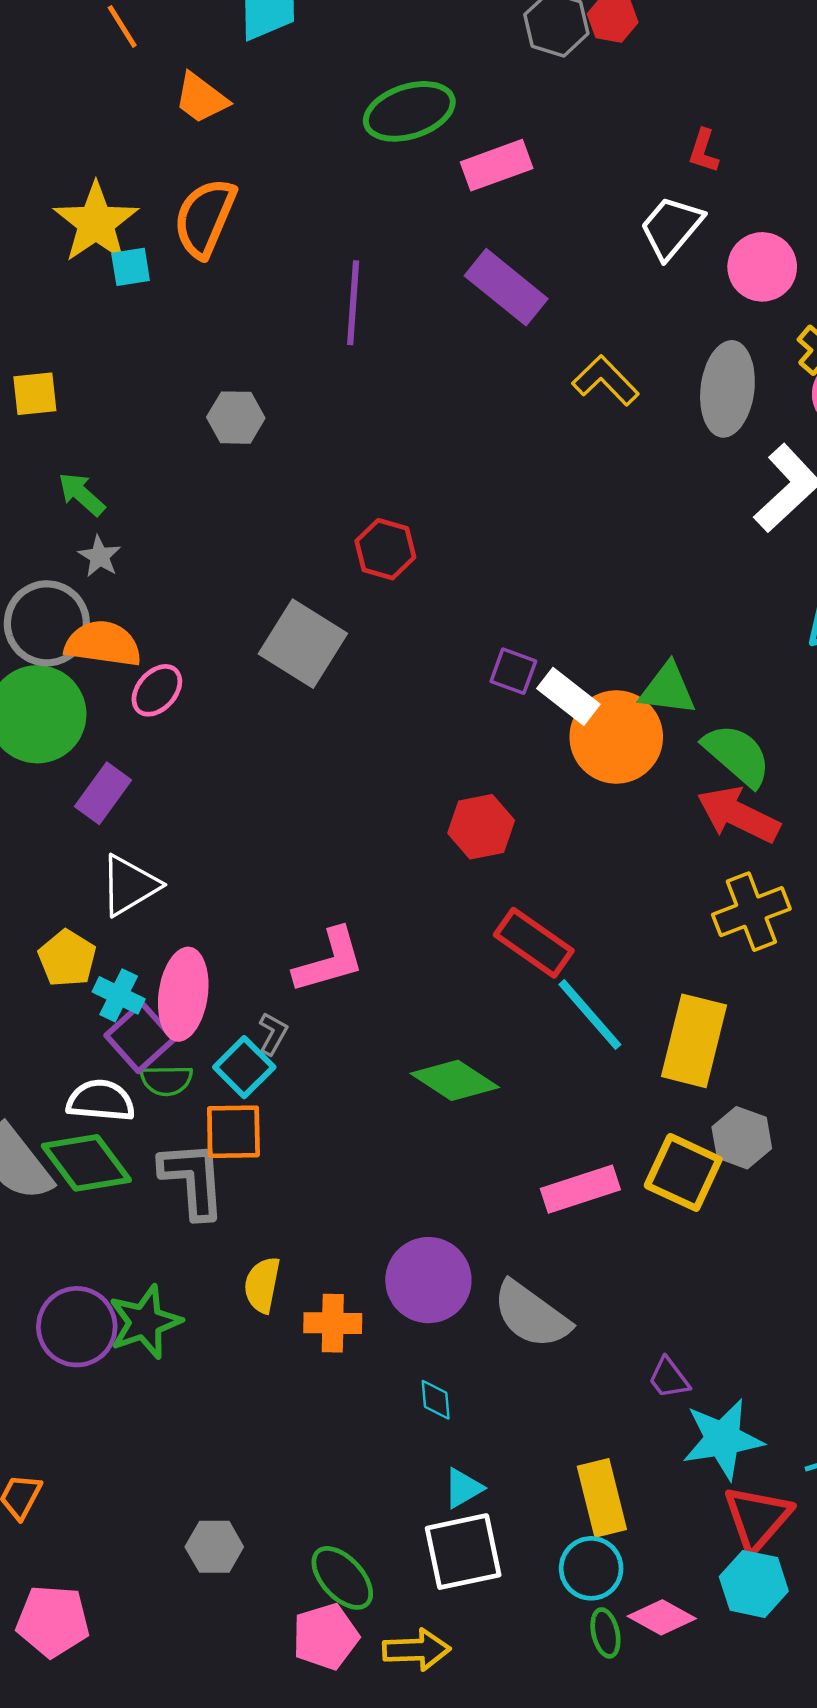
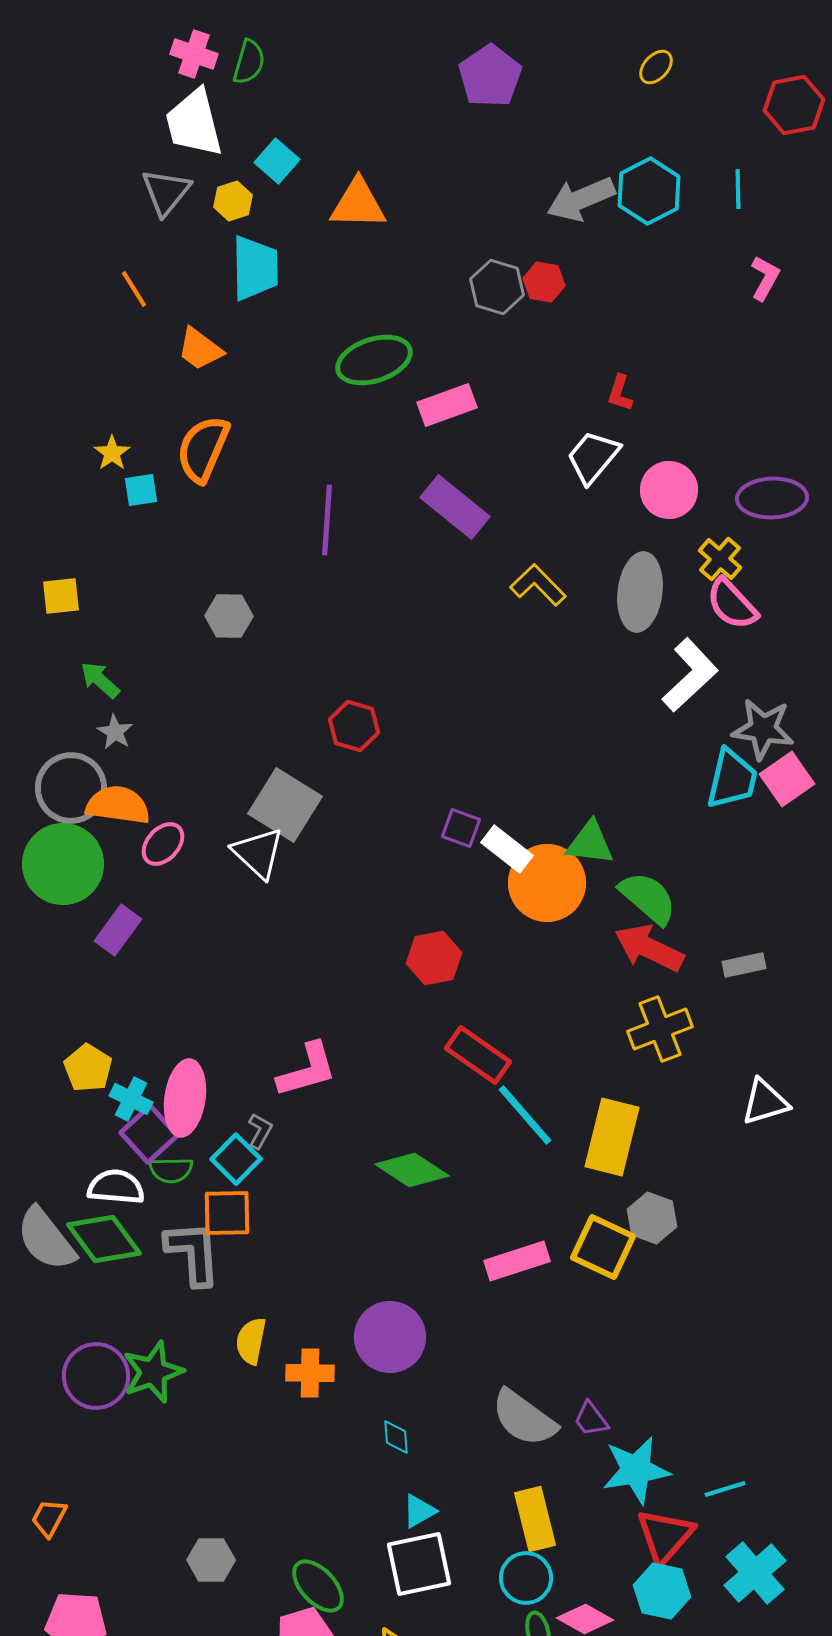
yellow star: (96, 223) -> (112, 453), size x0.5
white triangle: (129, 885) -> (258, 853), moved, turned -46
gray semicircle: (531, 1315) -> (524, 1418), moved

